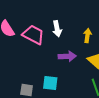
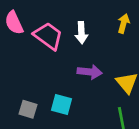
yellow arrow: (87, 36) -> (124, 23), moved

